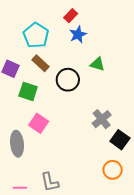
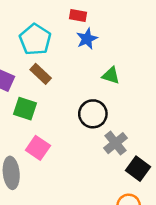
red rectangle: (71, 16) -> (78, 15), turned 56
black circle: (68, 80) -> (93, 114), moved

